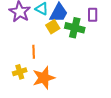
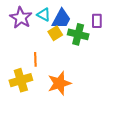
yellow cross: (20, 72) -> (21, 80), size x1.5
orange star: (44, 78) -> (59, 83), moved

